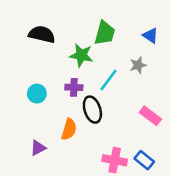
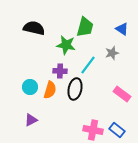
cyan circle: (37, 94) -> (30, 87), moved
black ellipse: (92, 110) -> (75, 89), turned 30
orange semicircle: (69, 129) -> (50, 90), moved

